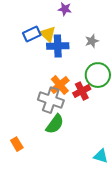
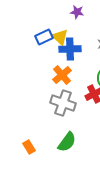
orange cross: (60, 85) -> (62, 75), moved
green semicircle: (55, 124) -> (67, 142), moved

